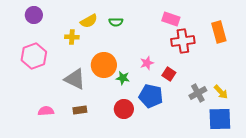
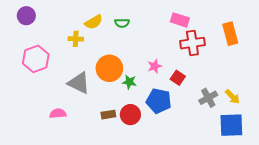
purple circle: (34, 15) -> (26, 16), moved
brown rectangle: (80, 110) -> (108, 115), moved
pink semicircle: (46, 111) -> (58, 114), moved

